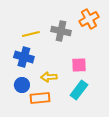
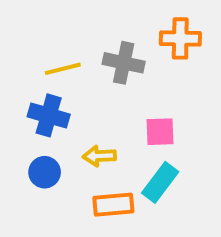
orange cross: (89, 19) -> (180, 38), turned 30
orange rectangle: (40, 98) -> (113, 205), moved

